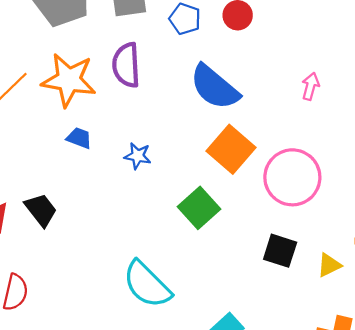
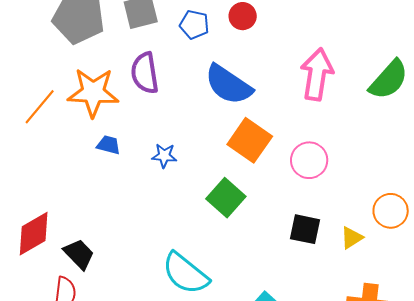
pink arrow: (310, 86) -> (317, 74), size x2.0
pink circle: (292, 177) -> (309, 160), size x0.7
black trapezoid: (41, 210) -> (79, 254), moved

